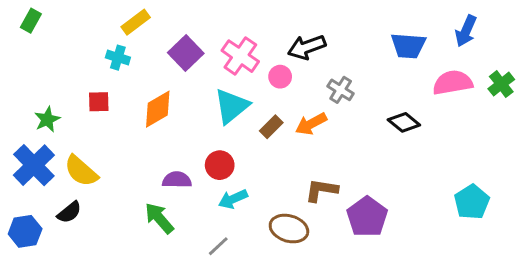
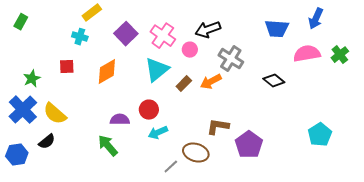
green rectangle: (31, 21) -> (21, 22), moved
gray cross: (341, 90) -> (231, 59), size x1.4
gray line: (218, 246) -> (171, 167), moved

